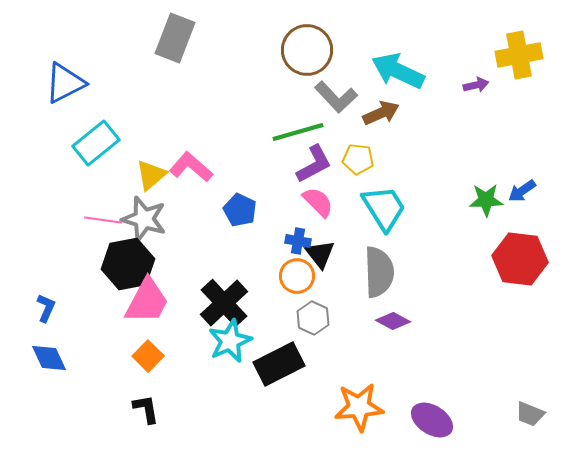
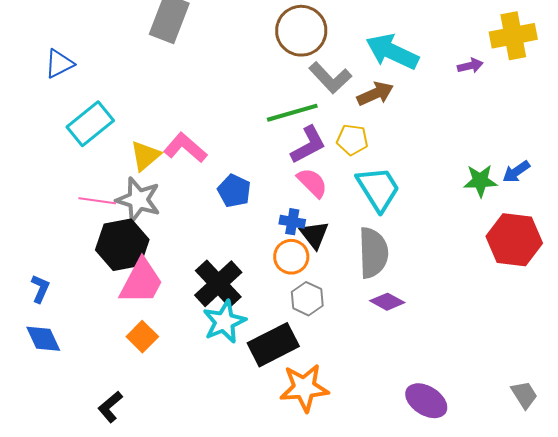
blue triangle: (65, 83) -> (59, 64), size x0.7
orange star: (359, 407) -> (304, 388), moved
black L-shape: (146, 409) -> (110, 407), moved, turned -120
gray trapezoid: (530, 414) -> (524, 395), turned -144

